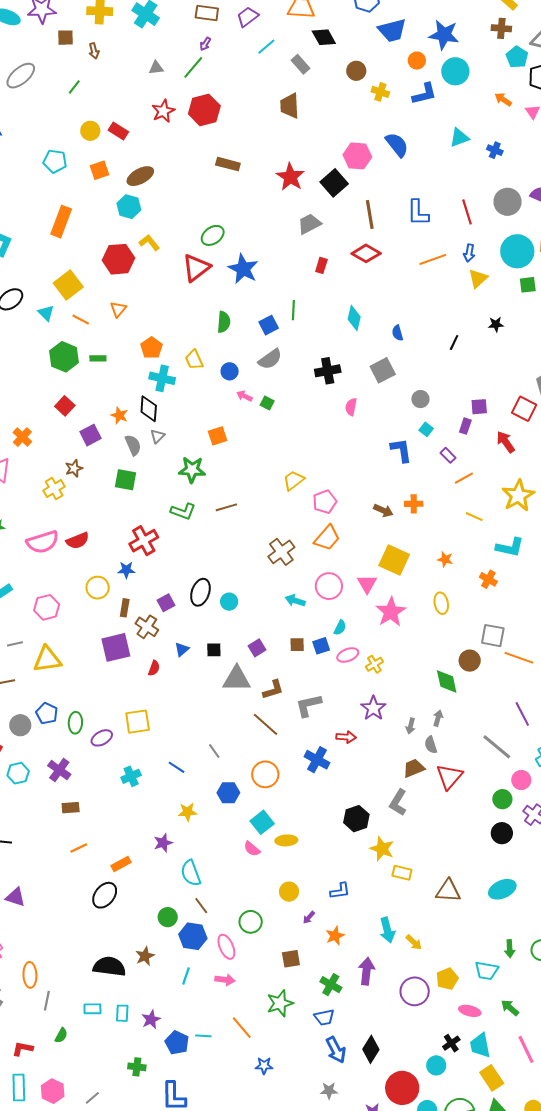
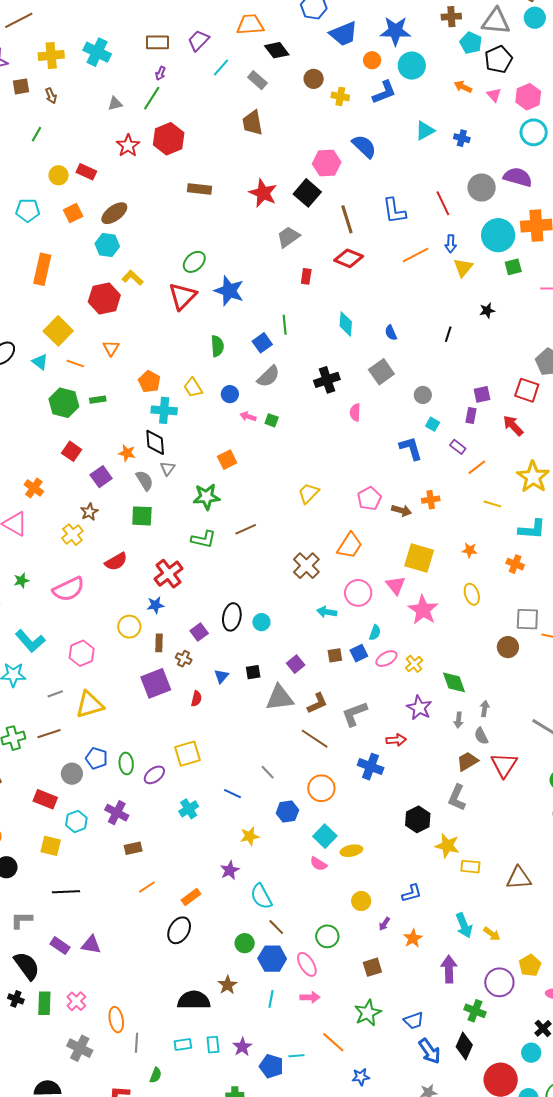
pink pentagon: (325, 502) -> (369, 498), moved
red semicircle: (78, 541) -> (116, 562), moved
brown cross: (147, 627) -> (184, 659), size x0.7
green diamond: (447, 682) -> (454, 682), moved
green cross: (331, 985) -> (475, 1011), moved

